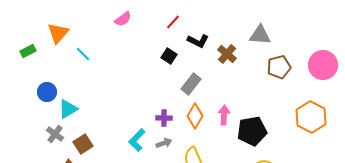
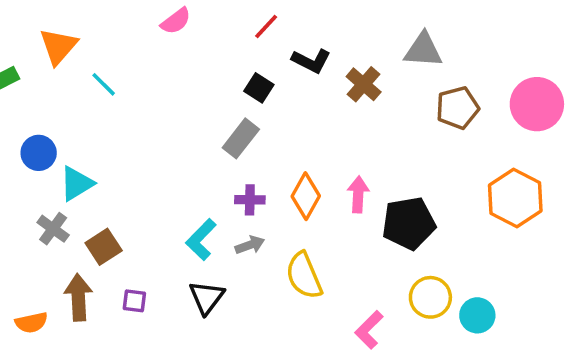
gray rectangle: (191, 84) -> (241, 138), moved

